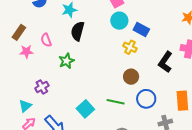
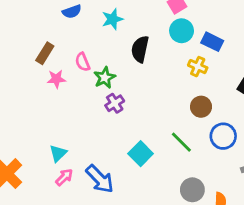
black semicircle: (78, 31) -> (140, 49), moved
green star: (67, 61) -> (105, 78), moved
purple cross: (42, 87) -> (115, 103), moved
green line: (116, 102) -> (181, 142), turned 36

